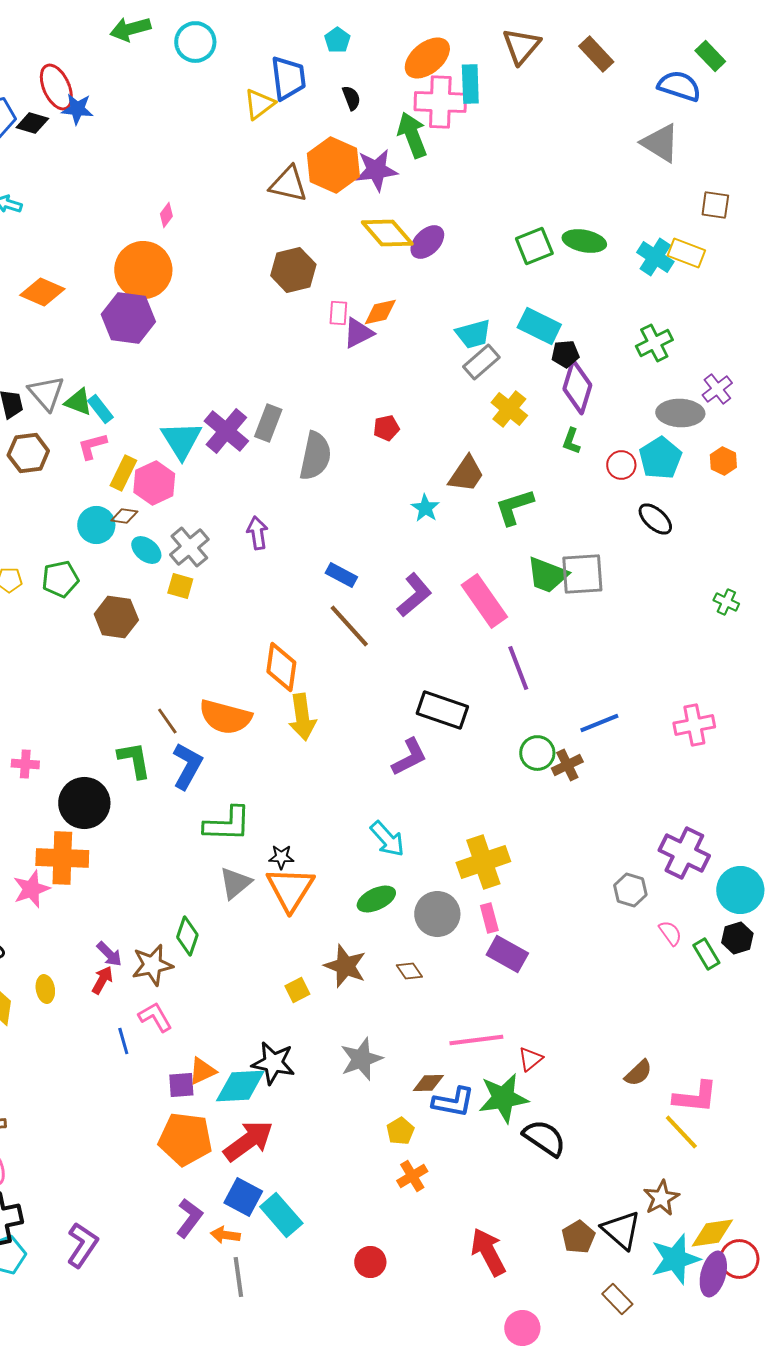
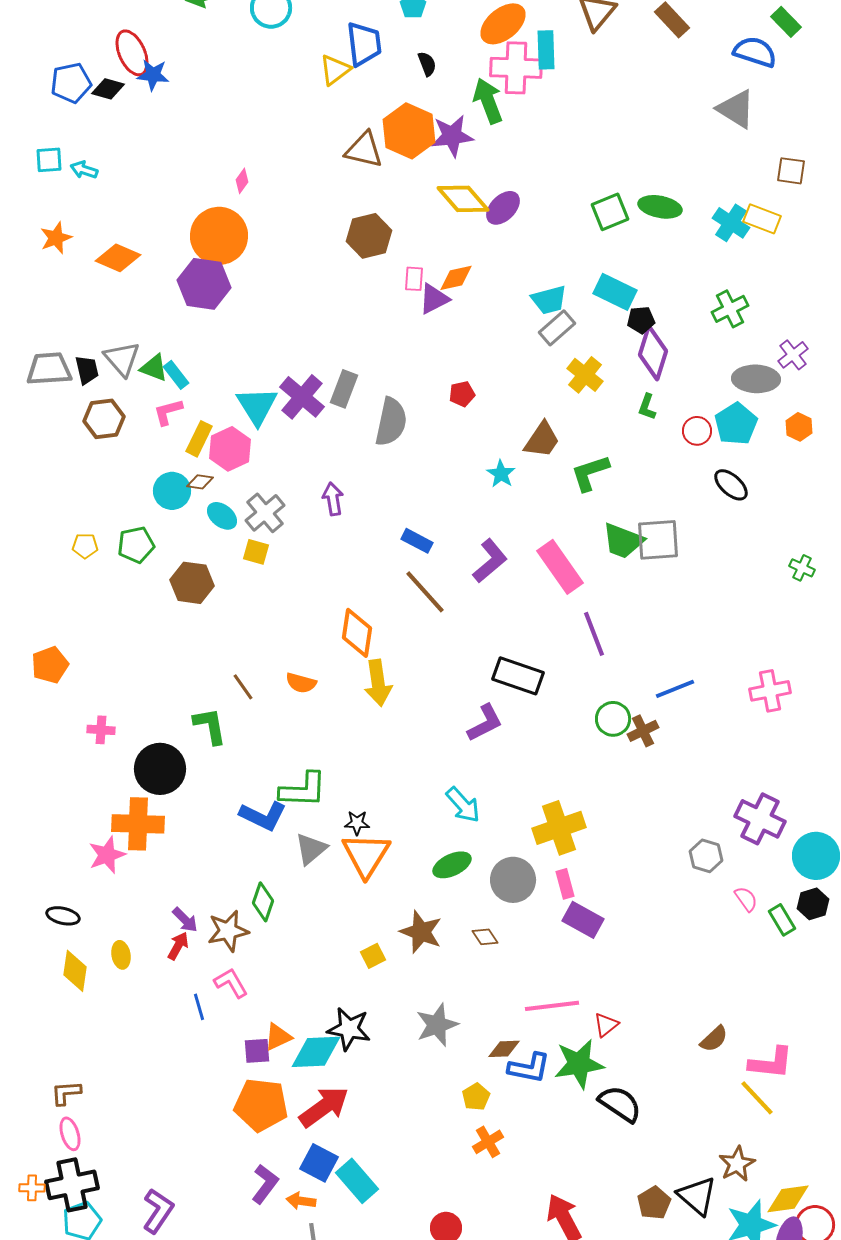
orange semicircle: (225, 717) -> (301, 683), size x0.6
blue L-shape: (187, 766) -> (263, 816), moved, turned 87

